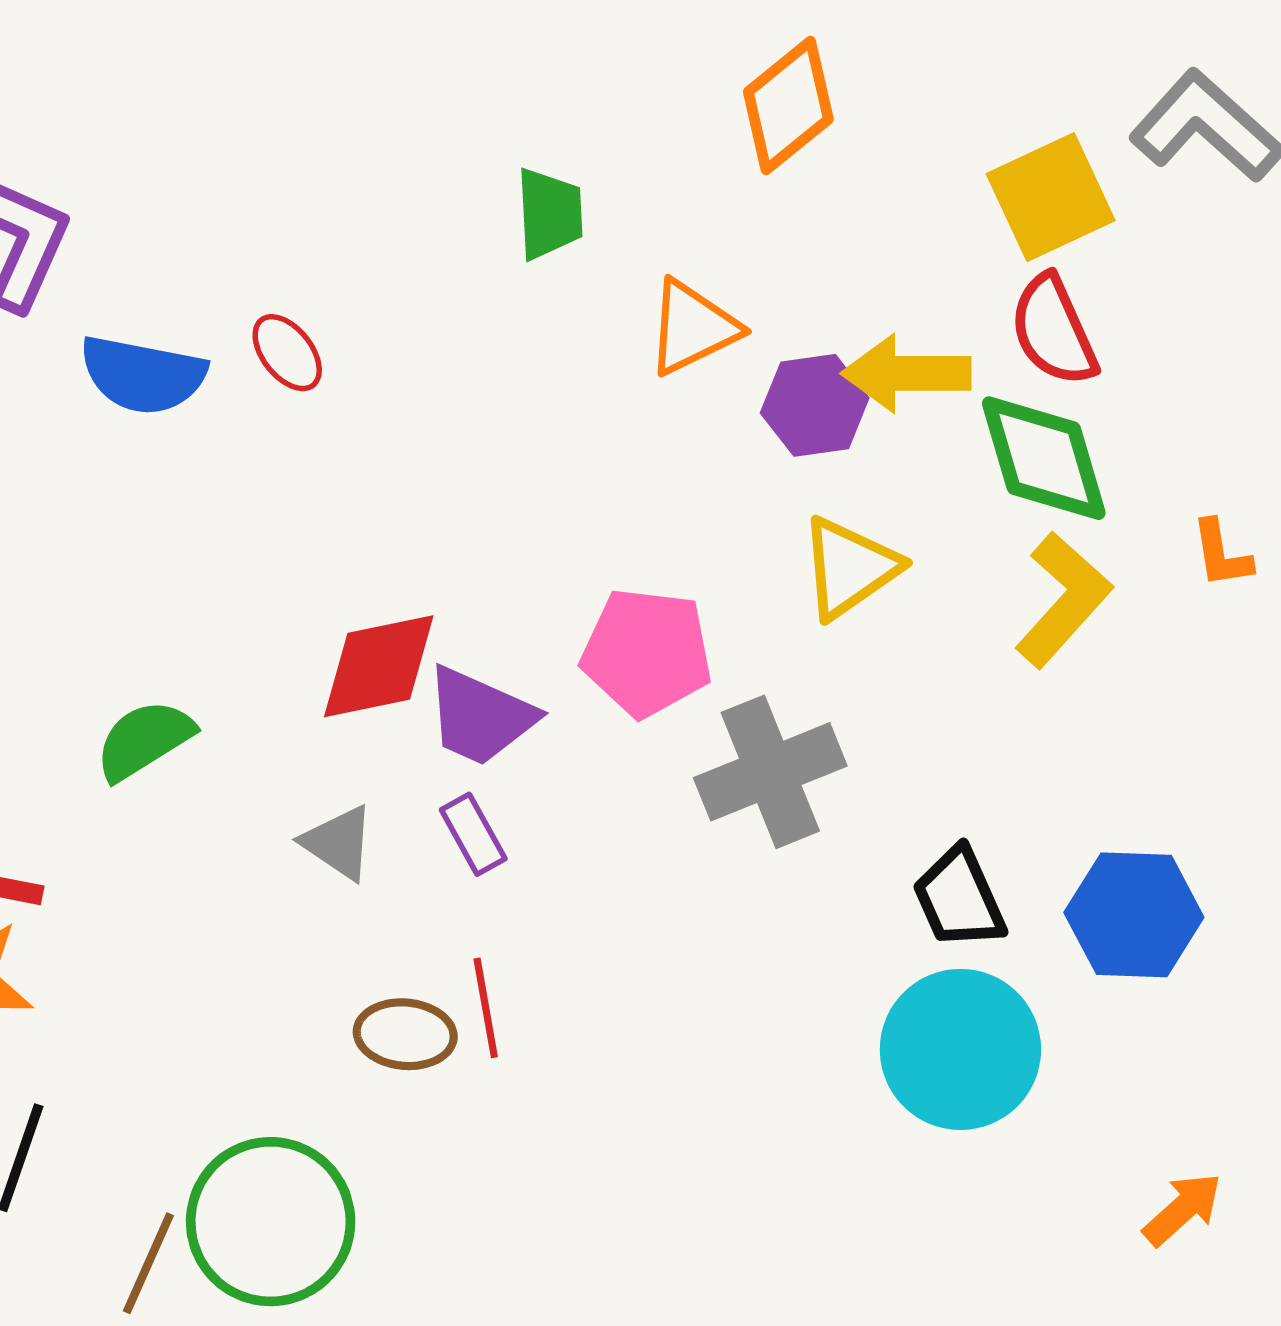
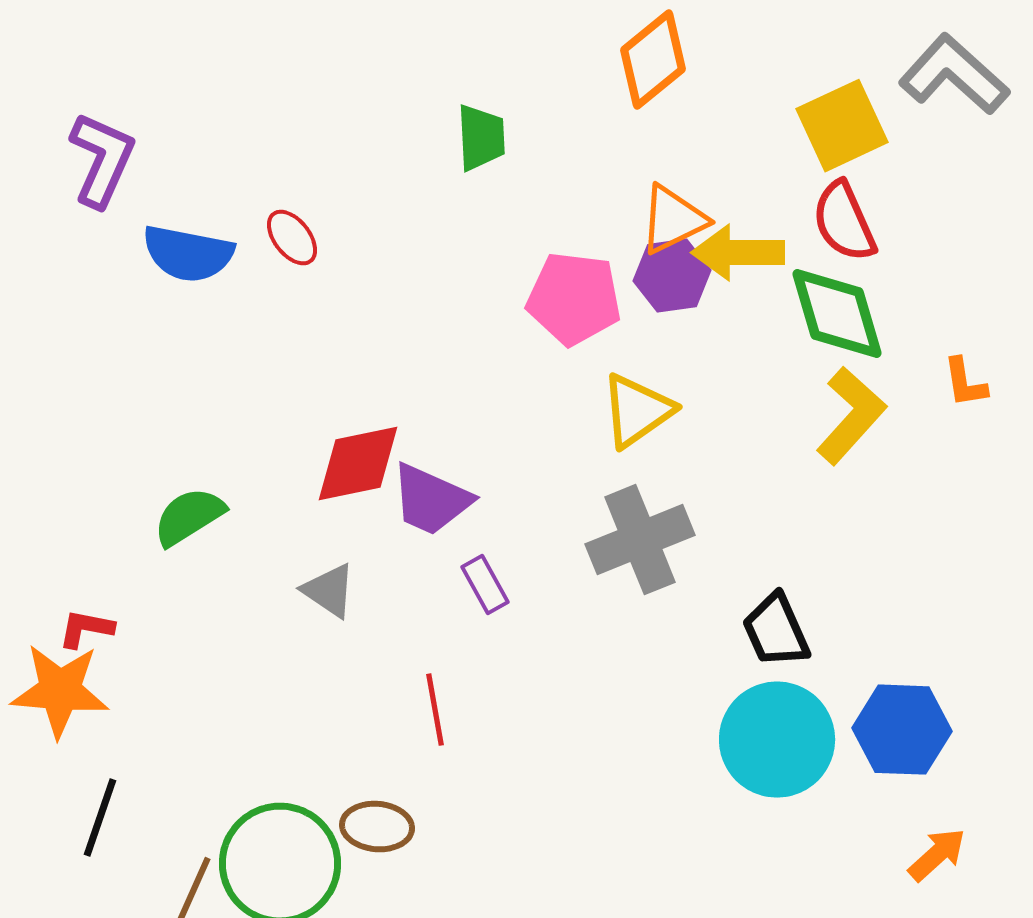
orange triangle: (693, 328) -> (673, 220), moved
yellow triangle: (849, 568) -> (637, 411), moved
pink pentagon: (647, 652) -> (574, 299), moved
purple rectangle: (473, 834) -> (485, 585), moved
blue hexagon: (1134, 915) -> (902, 730), moved
brown ellipse: (405, 1034) -> (377, 827), moved

